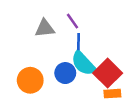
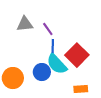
gray triangle: (45, 28) -> (25, 24), moved
red square: (108, 73) -> (77, 55), moved

